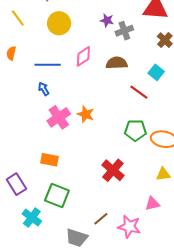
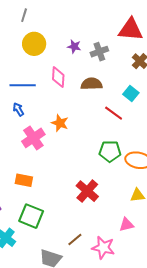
purple star: (107, 20) -> (74, 46), moved
pink diamond: (83, 56) -> (58, 77), turned -55
orange star: (86, 114) -> (60, 123), moved

